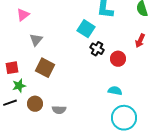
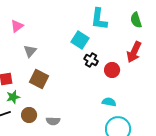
red arrow: (140, 41) -> (134, 52), size x1.5

